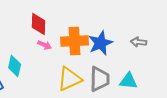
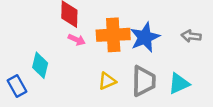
yellow triangle: (70, 79) -> (107, 81), size x0.6
cyan triangle: (129, 81) -> (179, 84), turned -30

